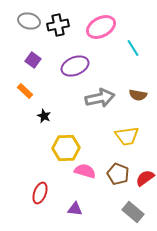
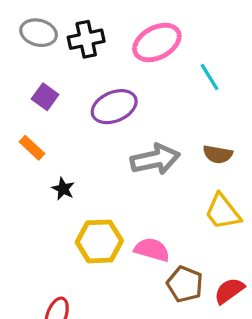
yellow trapezoid: (127, 136) -> (223, 212), moved, turned 60
pink semicircle: (85, 171) -> (152, 250), moved

